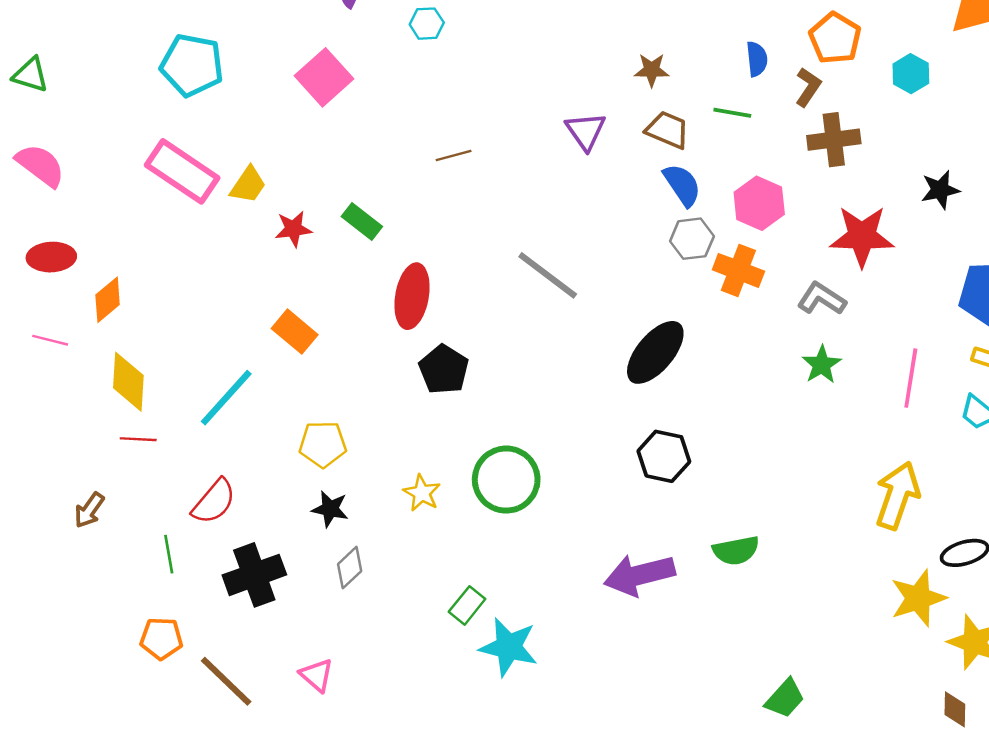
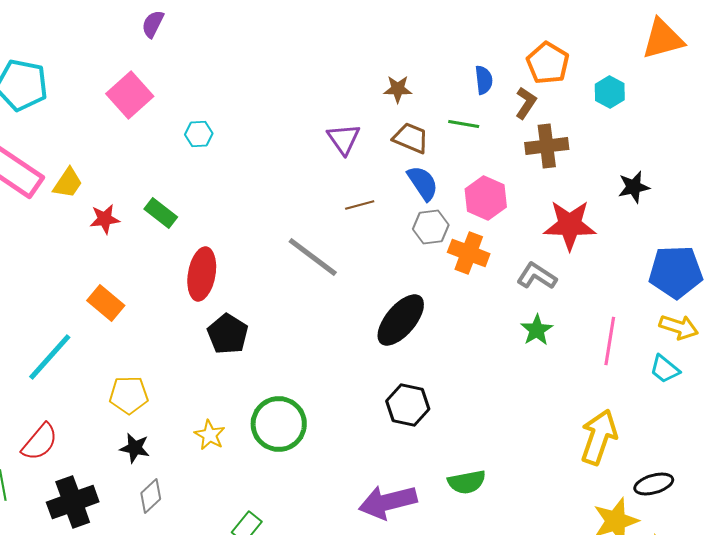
cyan hexagon: (427, 24) -> (199, 134), moved
brown line: (454, 156) -> (360, 205), moved

